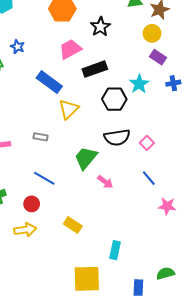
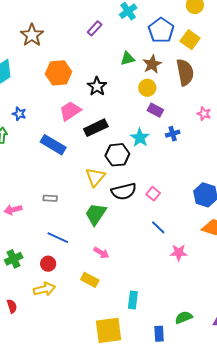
yellow triangle: (69, 109) -> (95, 177), moved
pink arrow: (105, 182) -> (101, 253), moved

